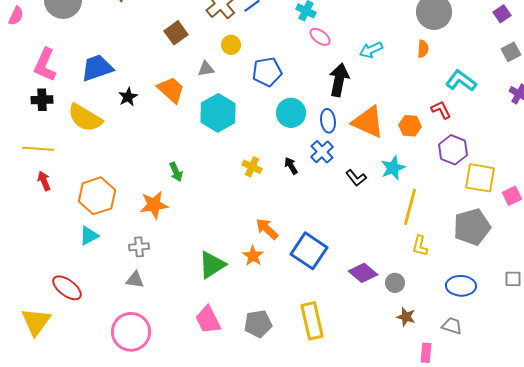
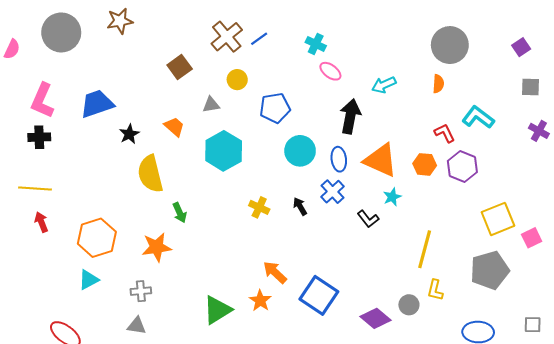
gray square: (511, 52) -> (530, 87), turned 30
orange trapezoid: (171, 90) -> (174, 127), size x0.7
red L-shape: (441, 110) -> (445, 133), moved
yellow semicircle: (85, 118) -> (150, 174), moved, turned 45
purple hexagon: (453, 150) -> (462, 167), moved
cyan star: (393, 168) -> (392, 197), moved, size x0.7
yellow square: (480, 178) -> (498, 219), turned -32
gray circle: (395, 283) -> (409, 305), moved

